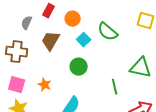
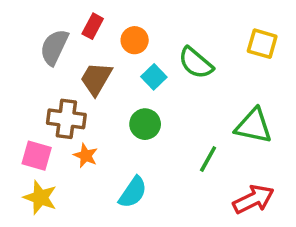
gray semicircle: (27, 23) -> (54, 47), size x1.5
brown cross: (17, 52) -> (66, 119), moved
green line: (115, 87) -> (208, 159), turned 42

